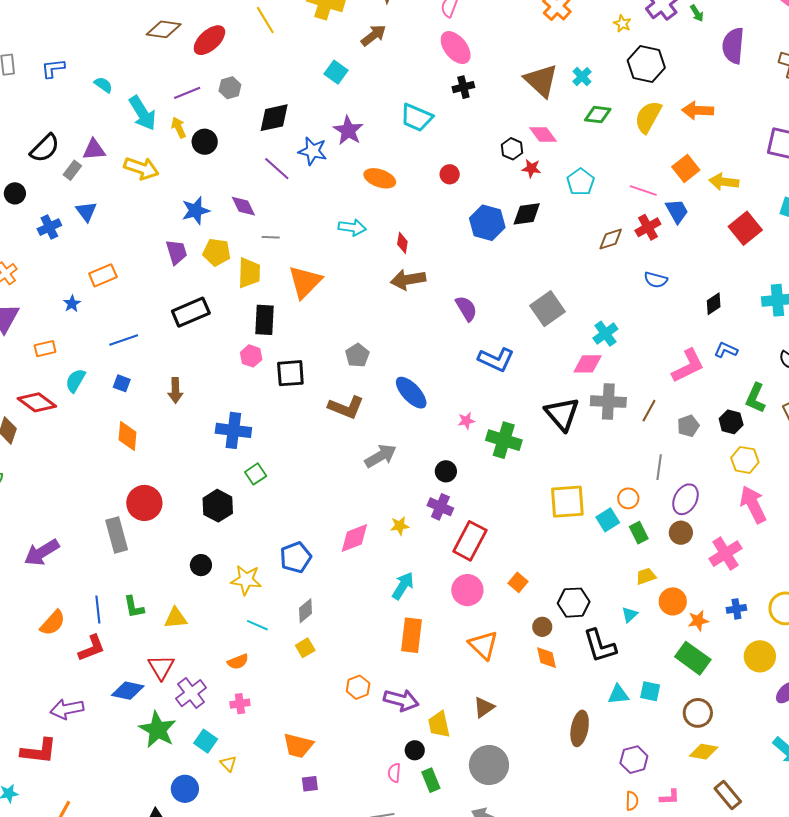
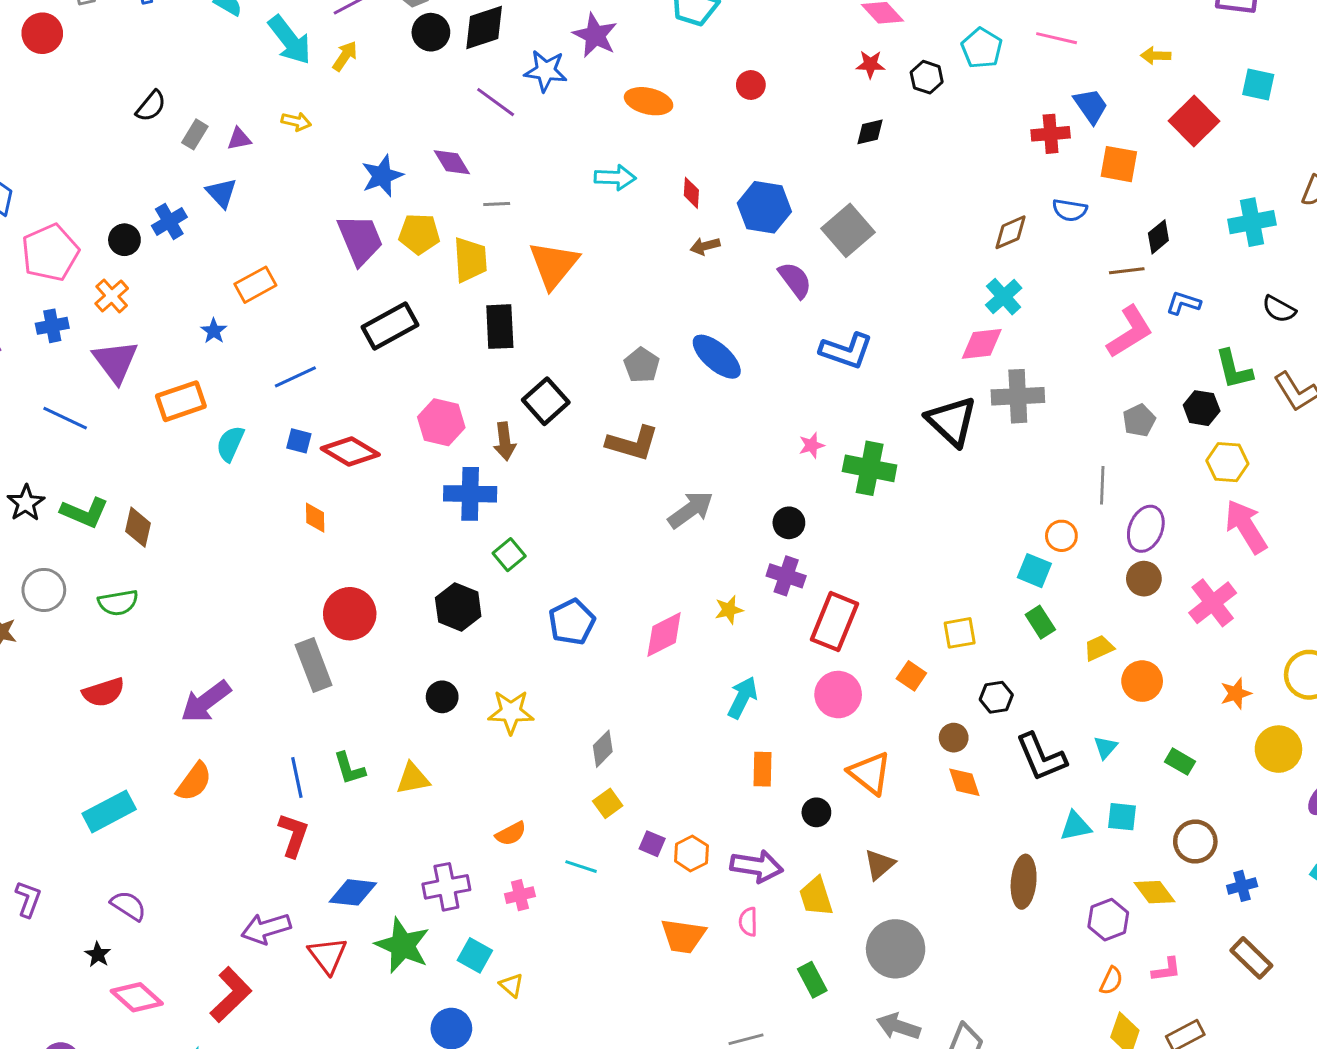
yellow arrow: (179, 128) -> (345, 56), turned 65
black circle: (205, 142) -> (431, 32), moved
black semicircle: (45, 148) -> (151, 106), size x0.7
black hexagon: (512, 149) -> (927, 77), moved
purple triangle: (94, 150) -> (239, 139), moved, size x0.7
yellow arrow: (141, 168) -> (296, 121), size x0.6
orange square: (686, 168) -> (1119, 164), moved, turned -36
cyan pentagon: (581, 182) -> (982, 48), moved
yellow arrow: (724, 182) -> (1156, 56), size x0.7
pink line: (643, 190) -> (1057, 38), moved
black circle: (15, 193) -> (124, 240), moved
black diamond: (527, 214) -> (870, 132), size x0.7
blue hexagon: (487, 223) -> (764, 207), moved
red cross: (648, 227) -> (1051, 134), turned 30
brown diamond: (611, 239) -> (1011, 232), moved
purple trapezoid: (177, 252) -> (360, 240), size x1.4
brown arrow: (408, 280) -> (705, 246), size x0.6
gray square: (548, 309) -> (848, 230), moved
orange rectangle: (45, 349) -> (181, 401), size x1.5
pink hexagon: (251, 356) -> (441, 422), moved, size x1.4
black square: (290, 373) -> (546, 401), turned -32
brown arrow: (175, 390) -> (505, 441), moved
blue ellipse: (411, 393) -> (717, 357), moved
green L-shape: (755, 398) -> (1234, 369), turned -32
red diamond: (37, 402) -> (350, 451), moved
brown line: (649, 411) -> (1127, 271), moved, turned 60
orange diamond: (128, 436) -> (315, 518), size x0.7
yellow square: (567, 502) -> (960, 633), moved, size x0.6
cyan square: (608, 520) -> (1034, 571), turned -30
green rectangle: (639, 533) -> (1040, 622), moved
blue pentagon: (296, 557) -> (572, 622), moved
black hexagon: (574, 603) -> (996, 697), size x0.7
blue cross: (736, 609) -> (1242, 886), moved
cyan triangle: (630, 615) -> (1105, 747), moved
orange star: (698, 621) -> (1236, 693), moved
orange semicircle: (53, 623) -> (194, 782), moved
cyan line: (257, 625) -> (581, 867), moved
orange rectangle: (412, 635) -> (762, 769), size x0.7
red L-shape: (92, 648) -> (293, 835), turned -44
green rectangle: (693, 658) -> (1180, 762), size x0.6
red triangle: (161, 667) -> (328, 955), moved
purple cross: (191, 693) -> (446, 887), turned 32
orange trapezoid: (298, 746) -> (683, 936), moved
black circle: (415, 750) -> (816, 812), moved
red L-shape: (39, 751) -> (231, 995), turned -45
yellow diamond: (704, 752) -> (1155, 892), moved, turned 48
pink semicircle: (394, 773) -> (748, 922), moved
purple square: (310, 784) -> (652, 844), moved, turned 36
orange semicircle: (632, 801) -> (1111, 981), turned 30

